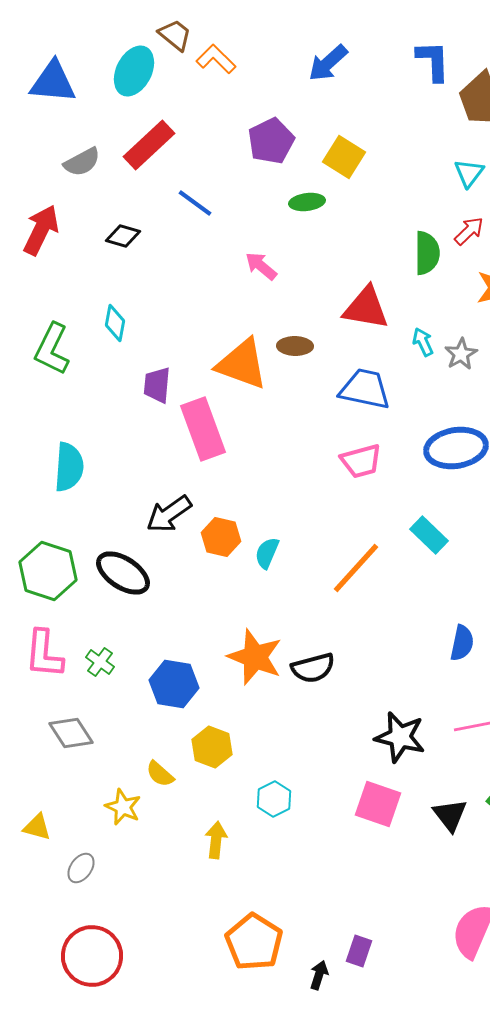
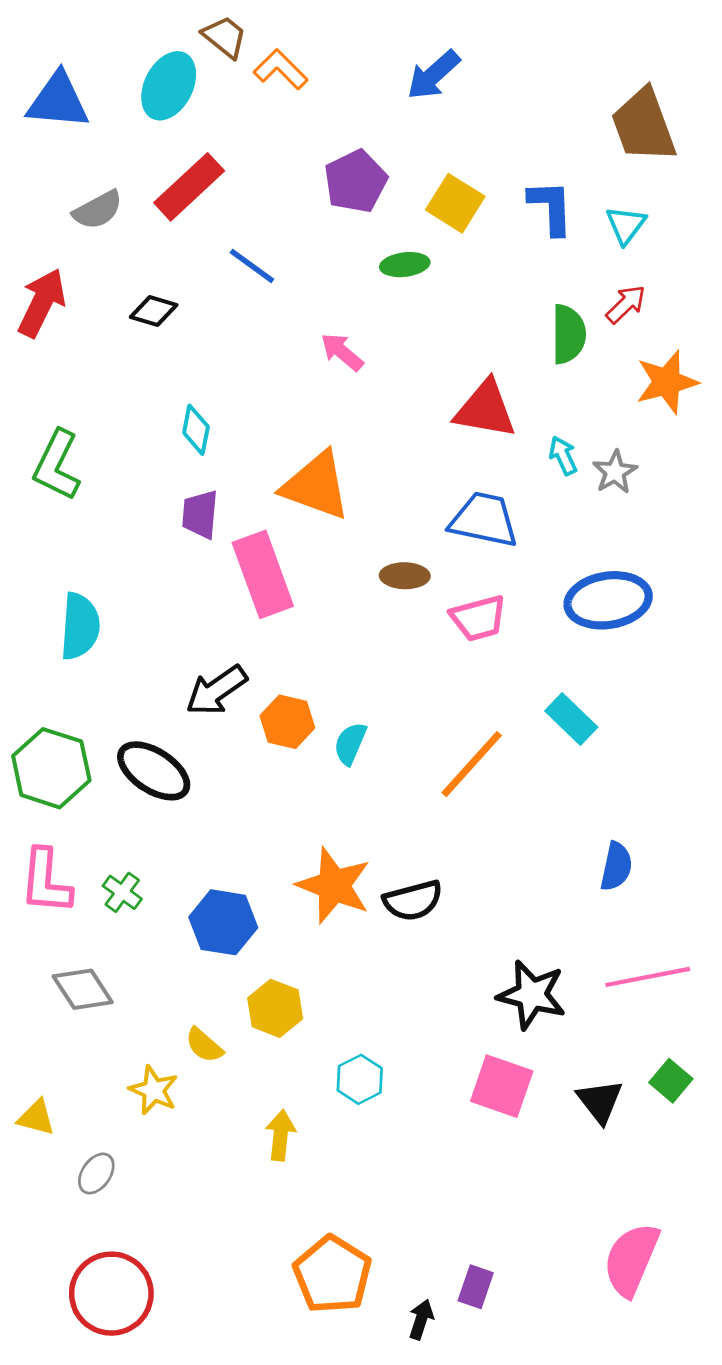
blue L-shape: (433, 61) -> (551, 207), moved
cyan diamond: (115, 323) -> (196, 430), moved
brown ellipse: (295, 346) -> (405, 576), moved

